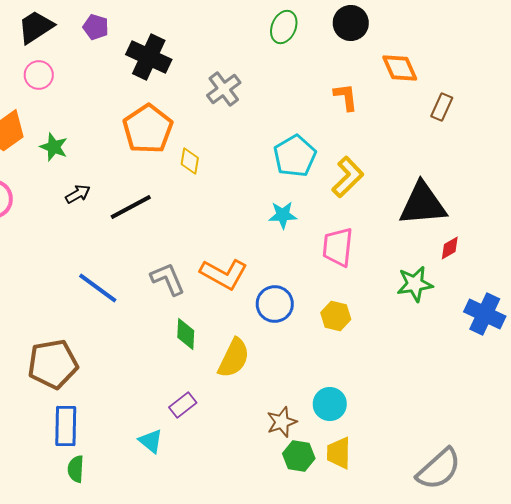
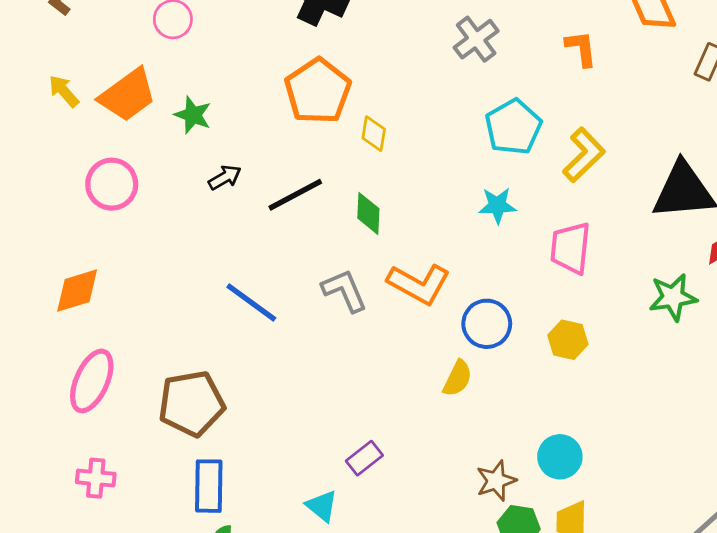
gray cross: (224, 89) -> (476, 39), moved
green diamond: (186, 334) -> (368, 213), moved
yellow semicircle: (234, 358) -> (457, 378), moved, size x0.7

